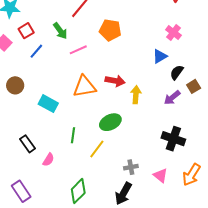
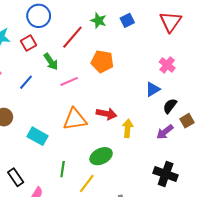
red square: (26, 31) -> (28, 43), moved

